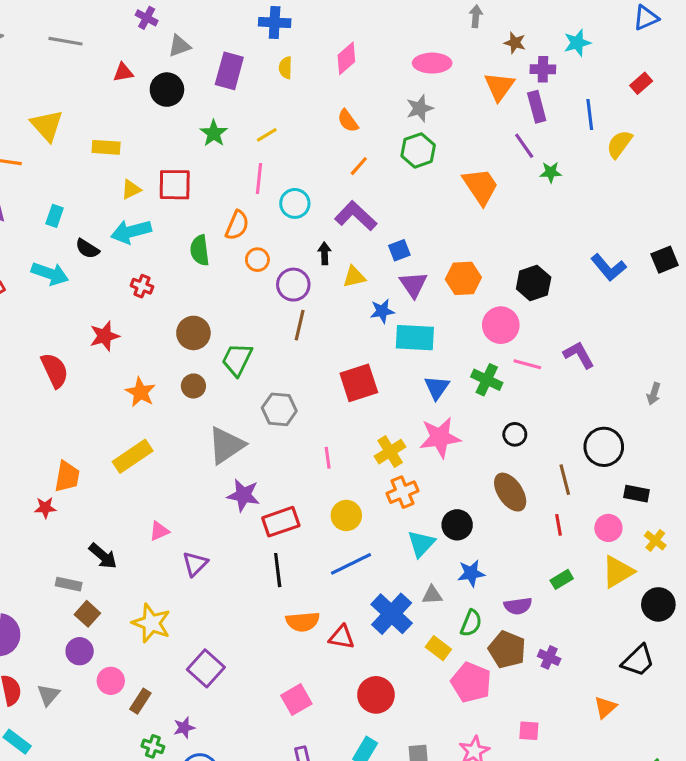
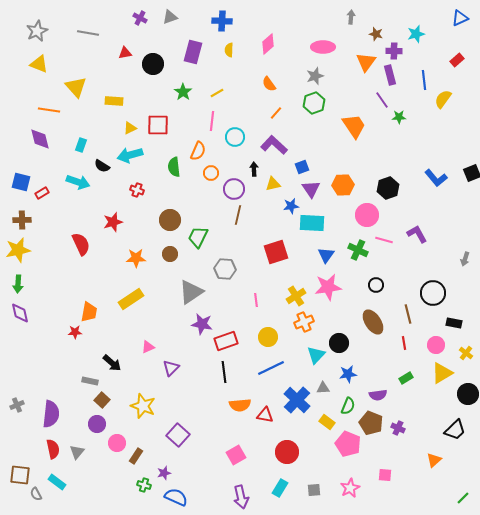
gray triangle: (179, 46) -> (170, 17), moved
orange star: (140, 392) -> (136, 258), turned -30

